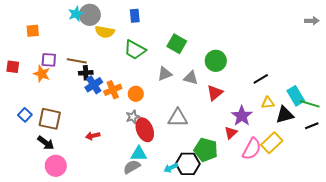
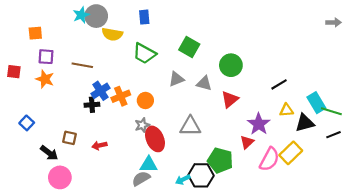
purple square: (49, 60) -> (46, 57), moved
black cross: (86, 73) -> (92, 105), moved
brown square: (50, 119) -> (69, 138), moved, size x0.6

